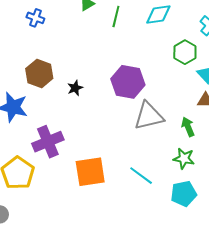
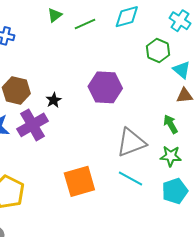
green line: (116, 16) -> (85, 24), turned 60
gray triangle: (149, 116) -> (131, 143), moved
purple cross: (48, 142) -> (32, 125), moved

